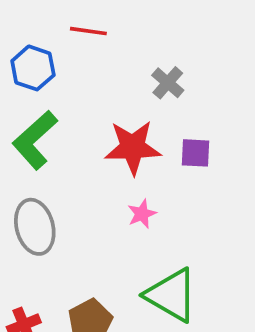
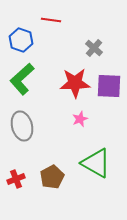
purple square: (195, 153) -> (109, 86), size x1.5

